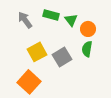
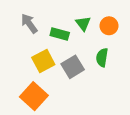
green rectangle: (51, 15) -> (60, 34), moved
orange circle: (88, 29) -> (109, 26), moved

